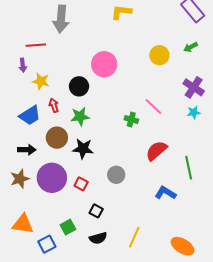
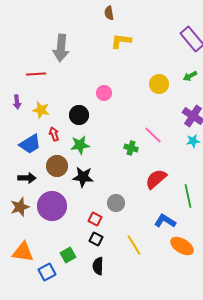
pink circle: (104, 64) -> (104, 93), size x0.6
purple arrow: (23, 65) -> (17, 102), moved
red square: (81, 184) -> (95, 219), moved
yellow line: (134, 237) -> (134, 245), moved, turned -55
black semicircle: (98, 238) -> (98, 266), turned 108
orange ellipse: (183, 246) -> (182, 246), moved

